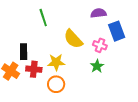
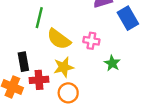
green line: (43, 18) -> (39, 18), turned 42
yellow semicircle: (73, 39) -> (59, 39), moved
pink cross: (100, 45) -> (91, 41), moved

